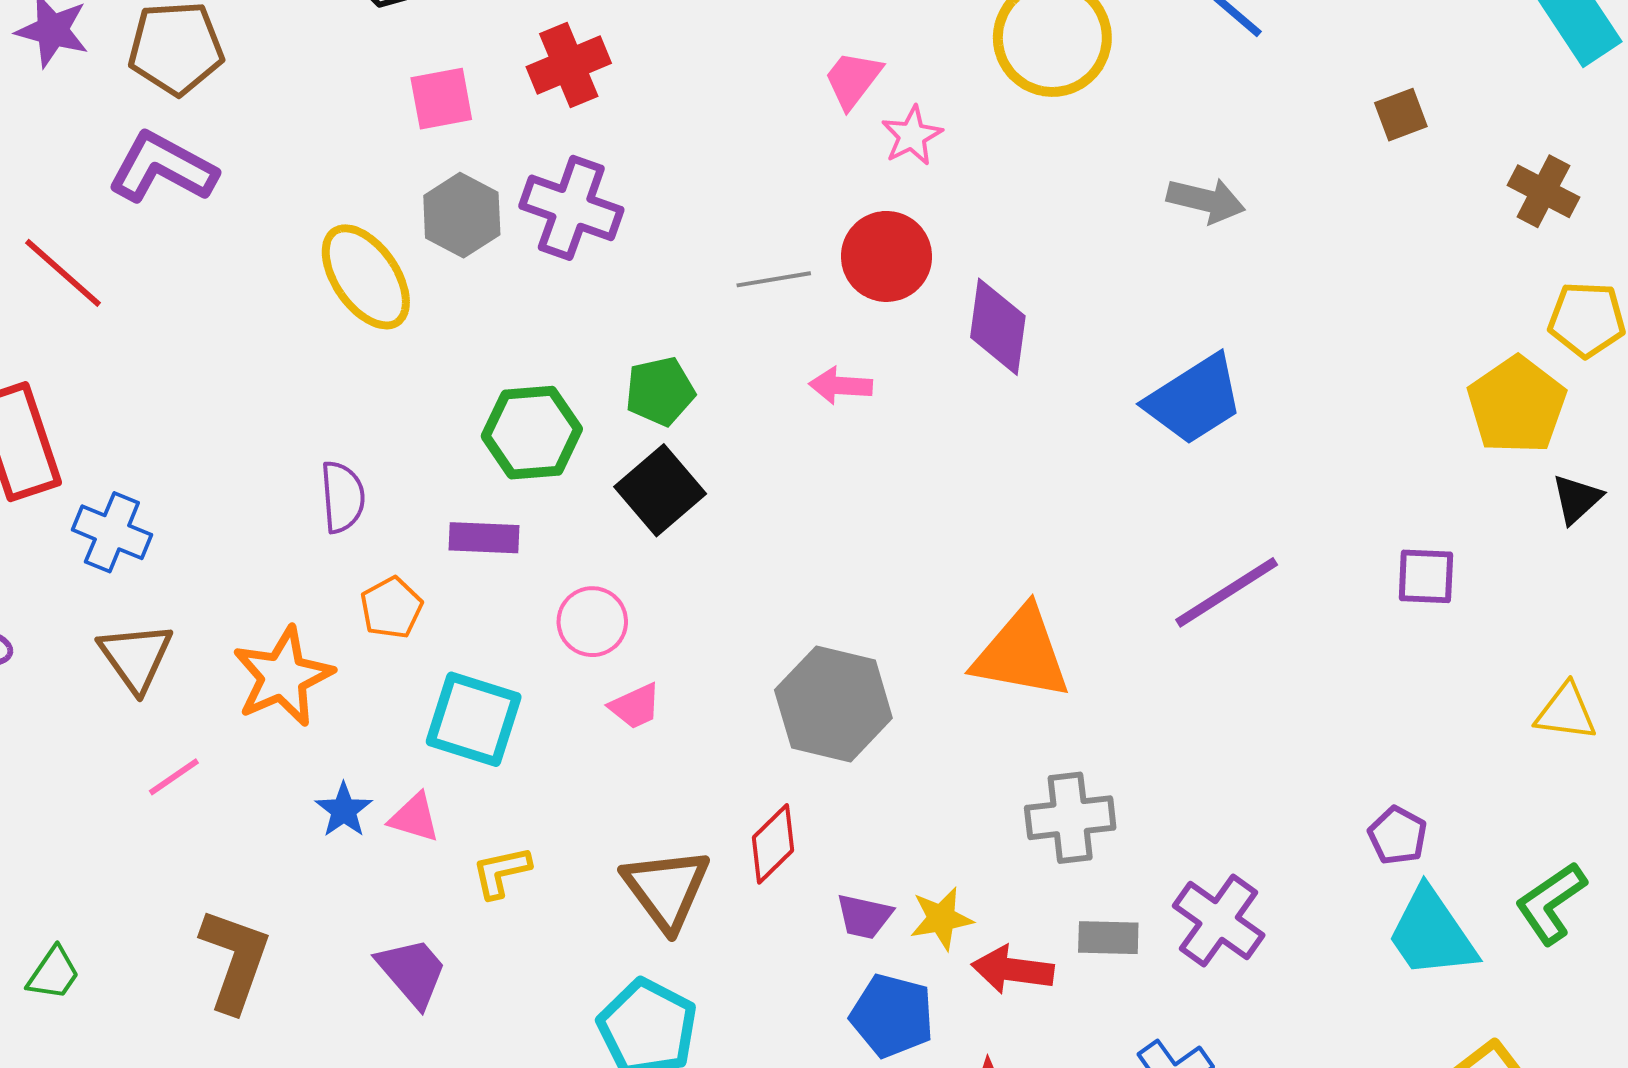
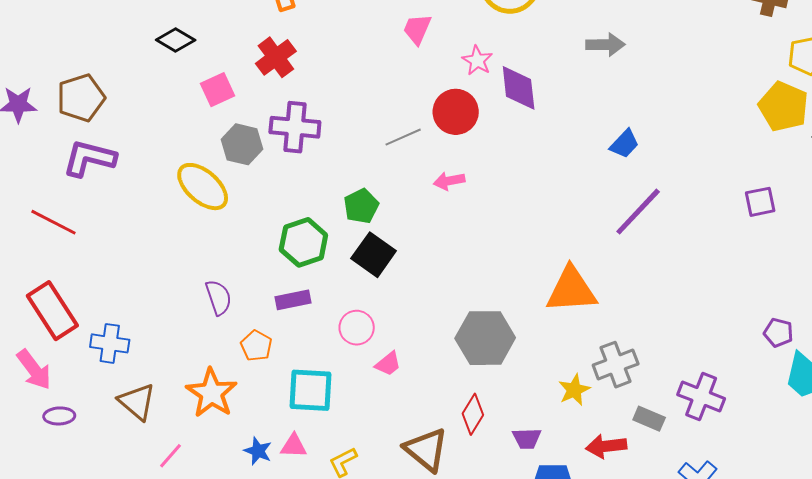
pink star: (912, 136) -> (477, 60), moved
purple diamond: (998, 327) -> (519, 88), moved
blue trapezoid: (1194, 400) -> (624, 144), size x0.6
purple line: (1227, 592) -> (638, 212), moved
yellow star: (941, 919) -> (574, 390), moved
gray rectangle: (1108, 938) -> (649, 419), turned 36

